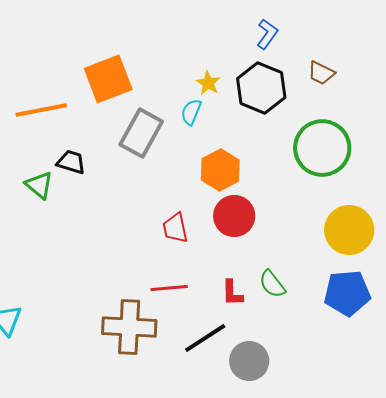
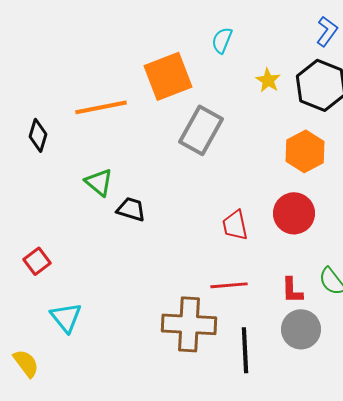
cyan semicircle: (191, 112) -> (222, 40), moved
black trapezoid: (71, 162) -> (131, 209), moved
orange hexagon: (220, 170) -> (305, 151), moved
black line: (205, 338) -> (245, 350), moved, turned -60
gray circle: (249, 361) -> (301, 329), moved

